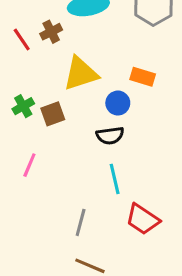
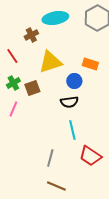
red line: (22, 39) -> (12, 56), moved
pink line: (29, 165) -> (13, 109), moved

